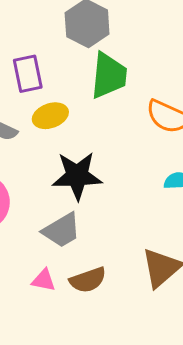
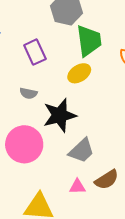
yellow ellipse: (50, 116) -> (79, 73), moved
black star: (77, 176) -> (60, 115), moved

